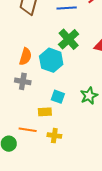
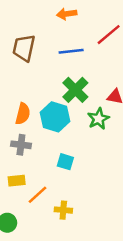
green star: (89, 96) -> (98, 119), moved
yellow rectangle: (45, 112) -> (17, 181), moved
orange line: (28, 130) -> (38, 195), moved, turned -48

